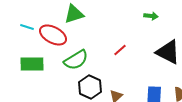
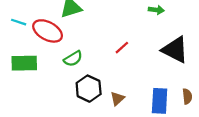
green semicircle: (76, 60) -> (73, 59), size x0.7

